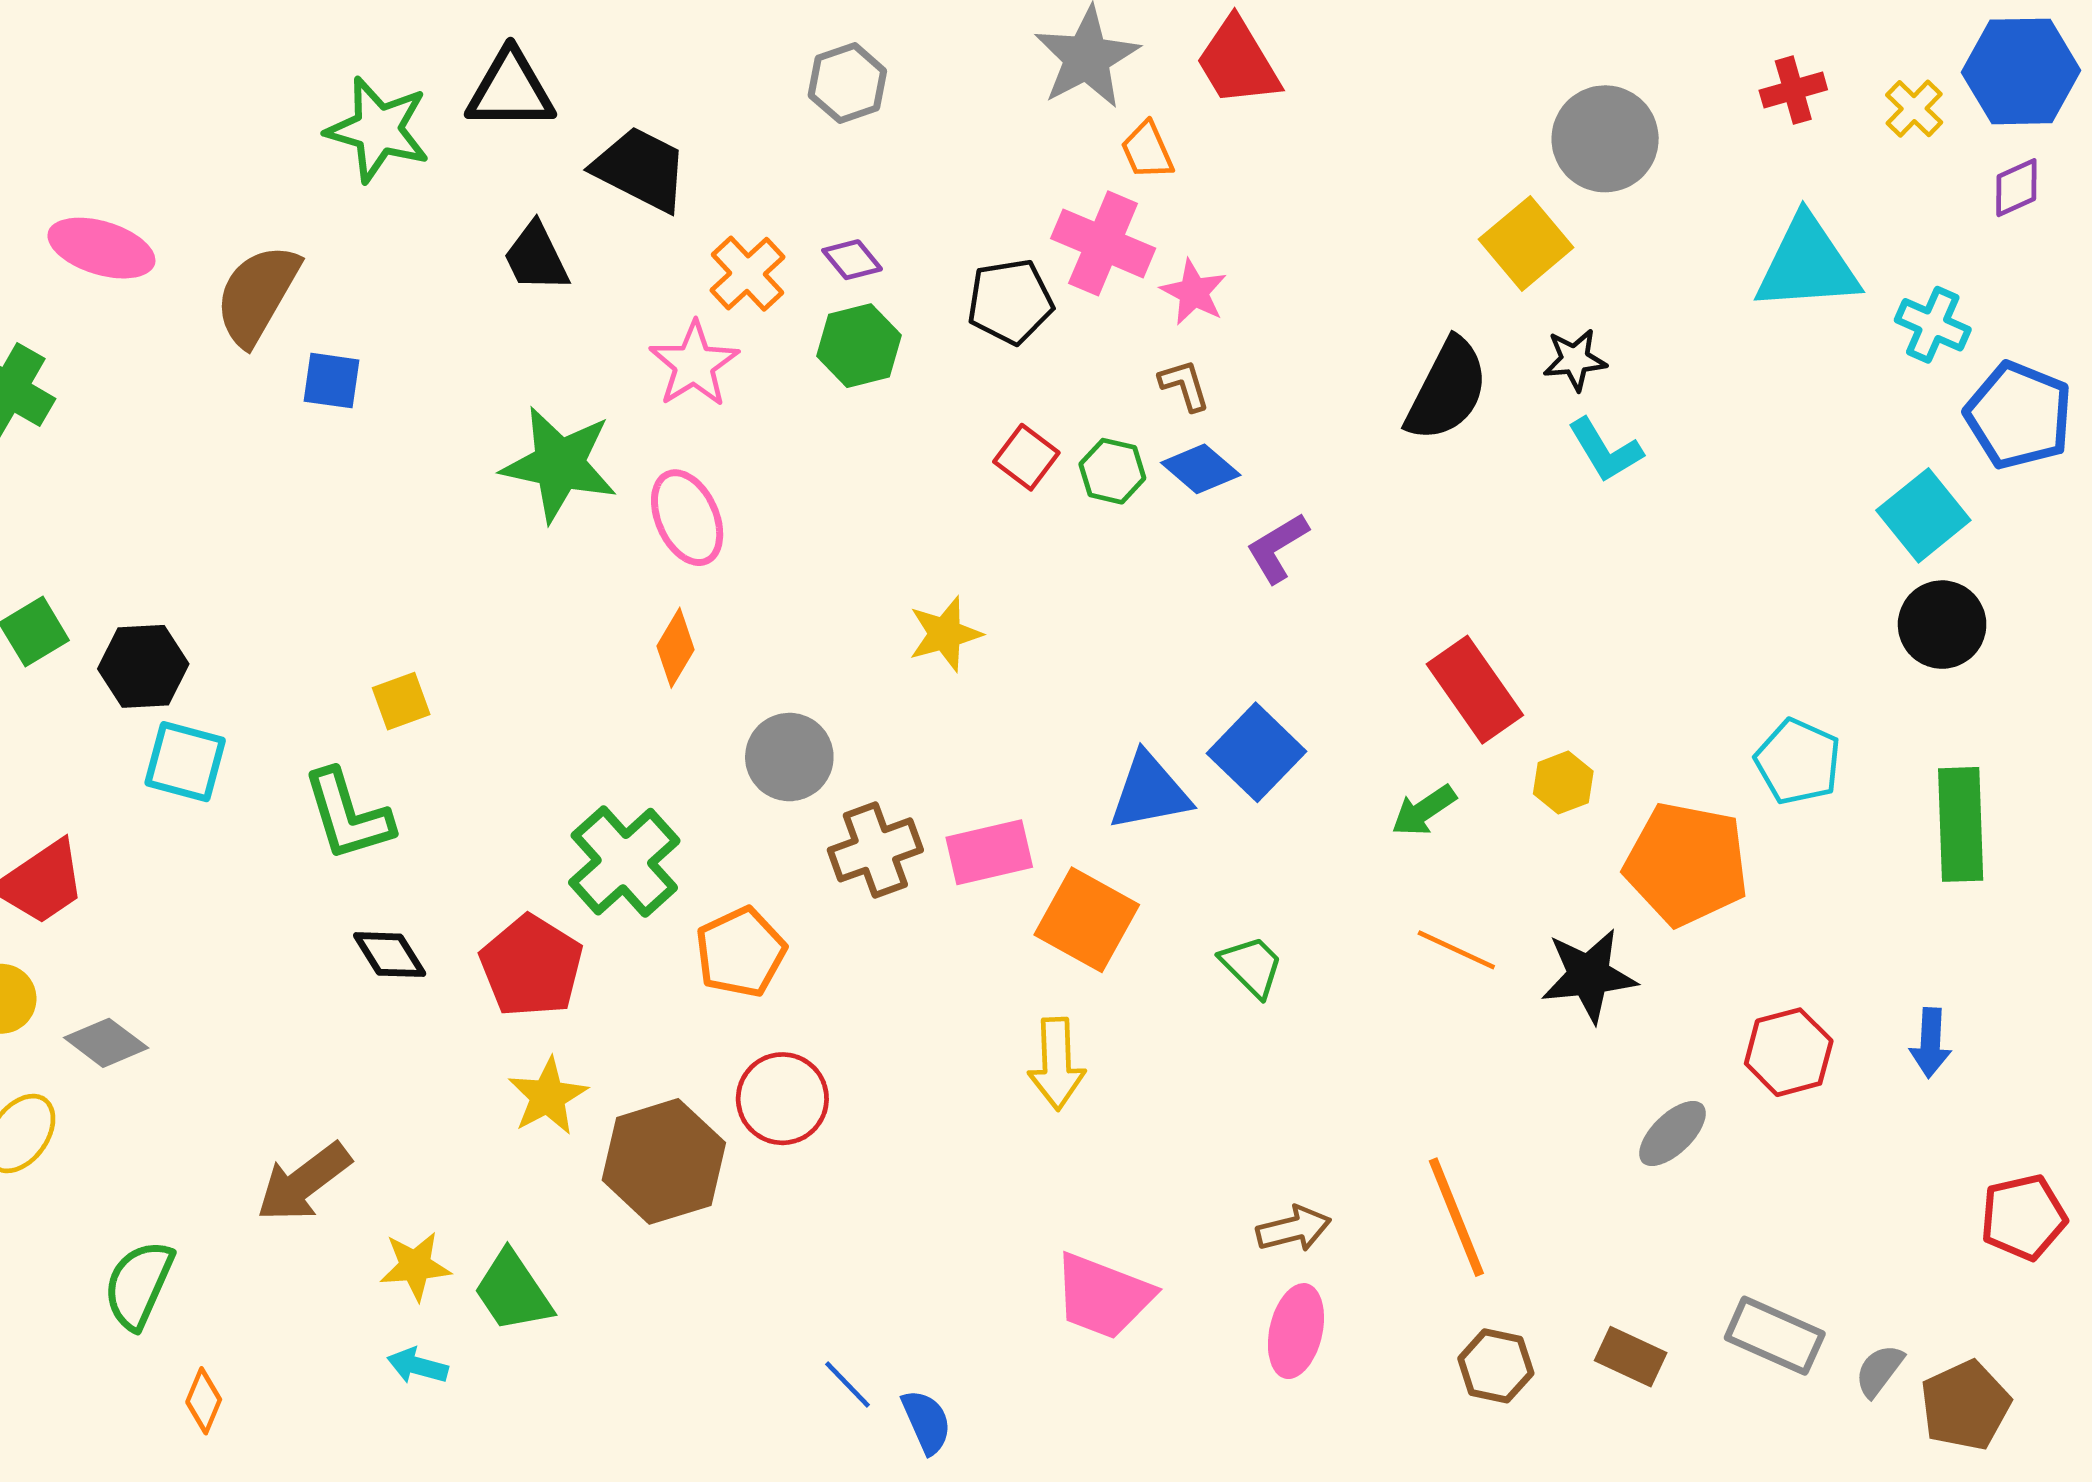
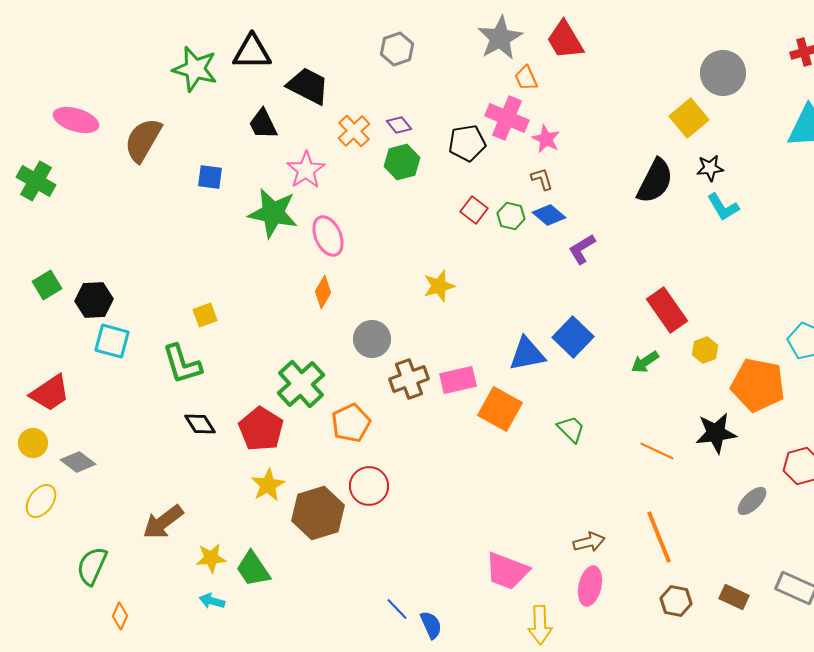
pink star: (694, 364) -> (306, 170), moved
blue square: (332, 381) -> (210, 177), moved
orange line: (1456, 950) -> (657, 451), moved
yellow arrow: (1057, 1064) -> (540, 625), moved

